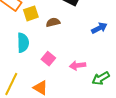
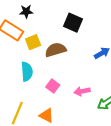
brown semicircle: (53, 22) -> (56, 50), size x1.5

